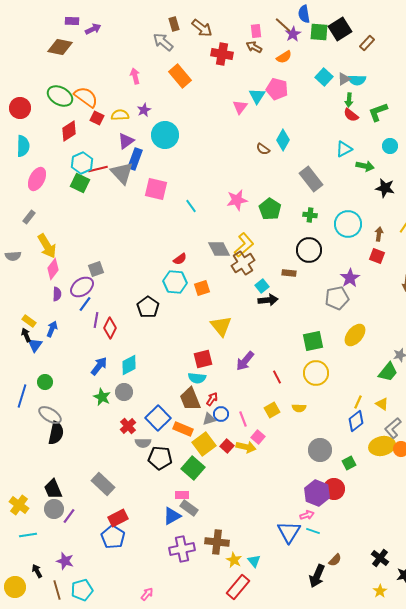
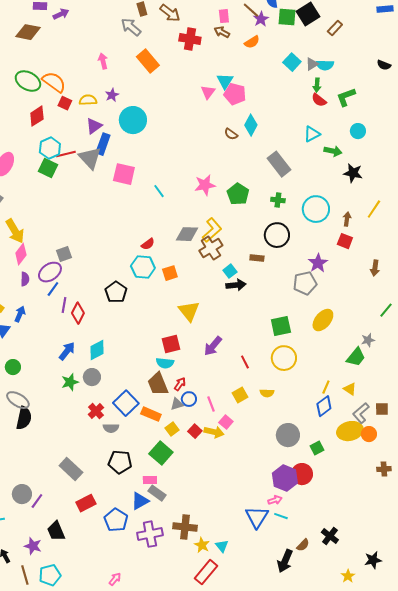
pink pentagon: (277, 89) -> (235, 94), moved
gray diamond: (219, 249) -> (187, 234), turned -60
green star: (102, 397) -> (70, 382), turned 30
yellow square: (204, 444) -> (172, 429), size x0.6
black pentagon: (160, 458) -> (120, 462), moved
black trapezoid: (53, 489) -> (56, 531), moved
blue pentagon: (113, 537) -> (116, 520), moved
black cross: (380, 558) -> (330, 536), moved

